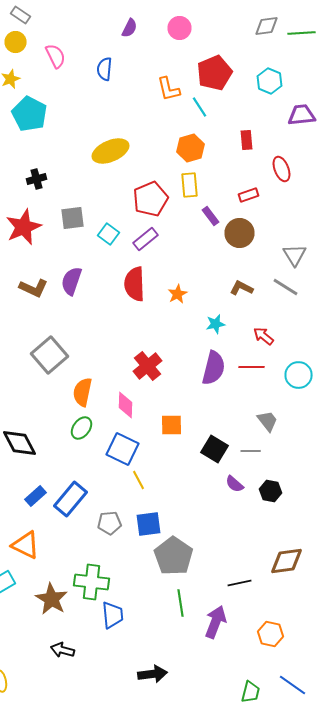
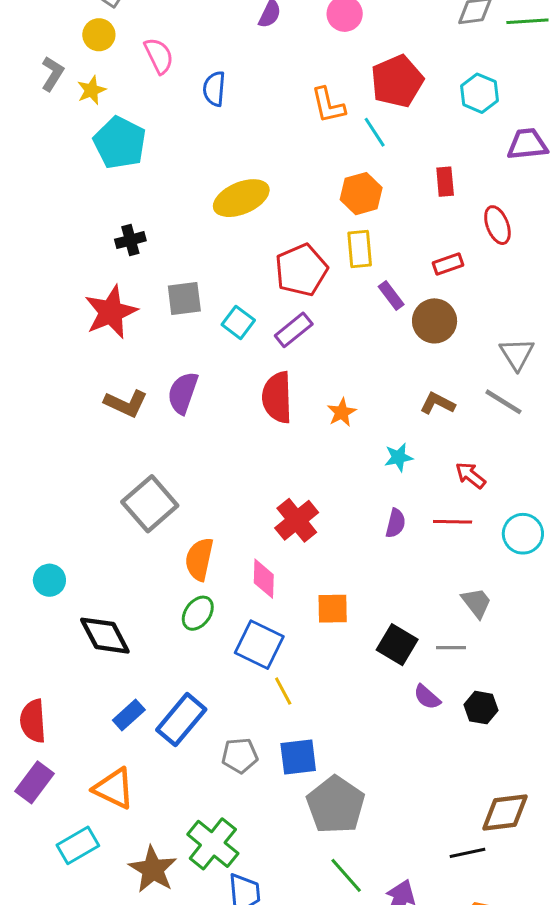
blue semicircle: (104, 69) -> (214, 89), moved
purple semicircle: (214, 368) -> (396, 523), size x0.6
green cross: (92, 582) -> (213, 844), turned 32
black line: (240, 583) -> (467, 853), moved
green line: (180, 603) -> (346, 875), turned -32

